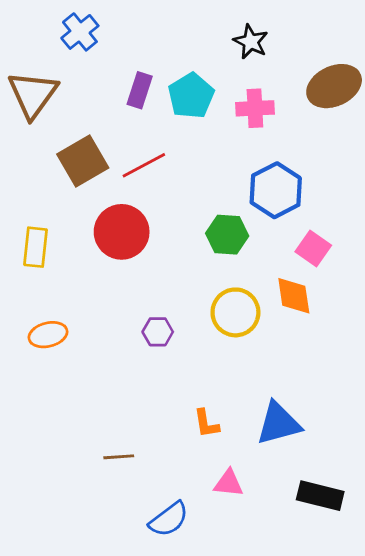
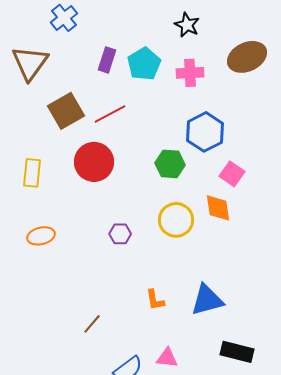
brown line: (119, 457) -> (92, 324), turned -45
pink triangle: (229, 483) -> (167, 358), moved

